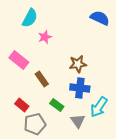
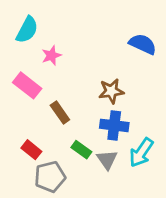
cyan semicircle: (30, 18) -> (27, 30), moved
blue semicircle: (100, 18) -> (143, 44), moved
pink star: (45, 37) -> (51, 55), moved
gray triangle: (78, 121) -> (107, 160), moved

